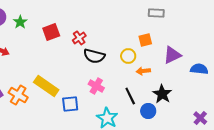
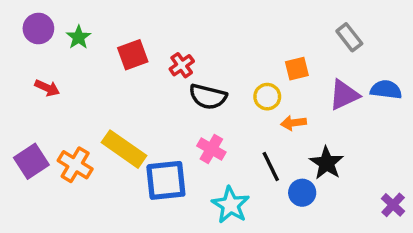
gray rectangle: (156, 13) -> (349, 37), moved, turned 49
blue semicircle: (199, 69) -> (386, 90), moved
blue square: (70, 104) -> (166, 180), size x1.4

